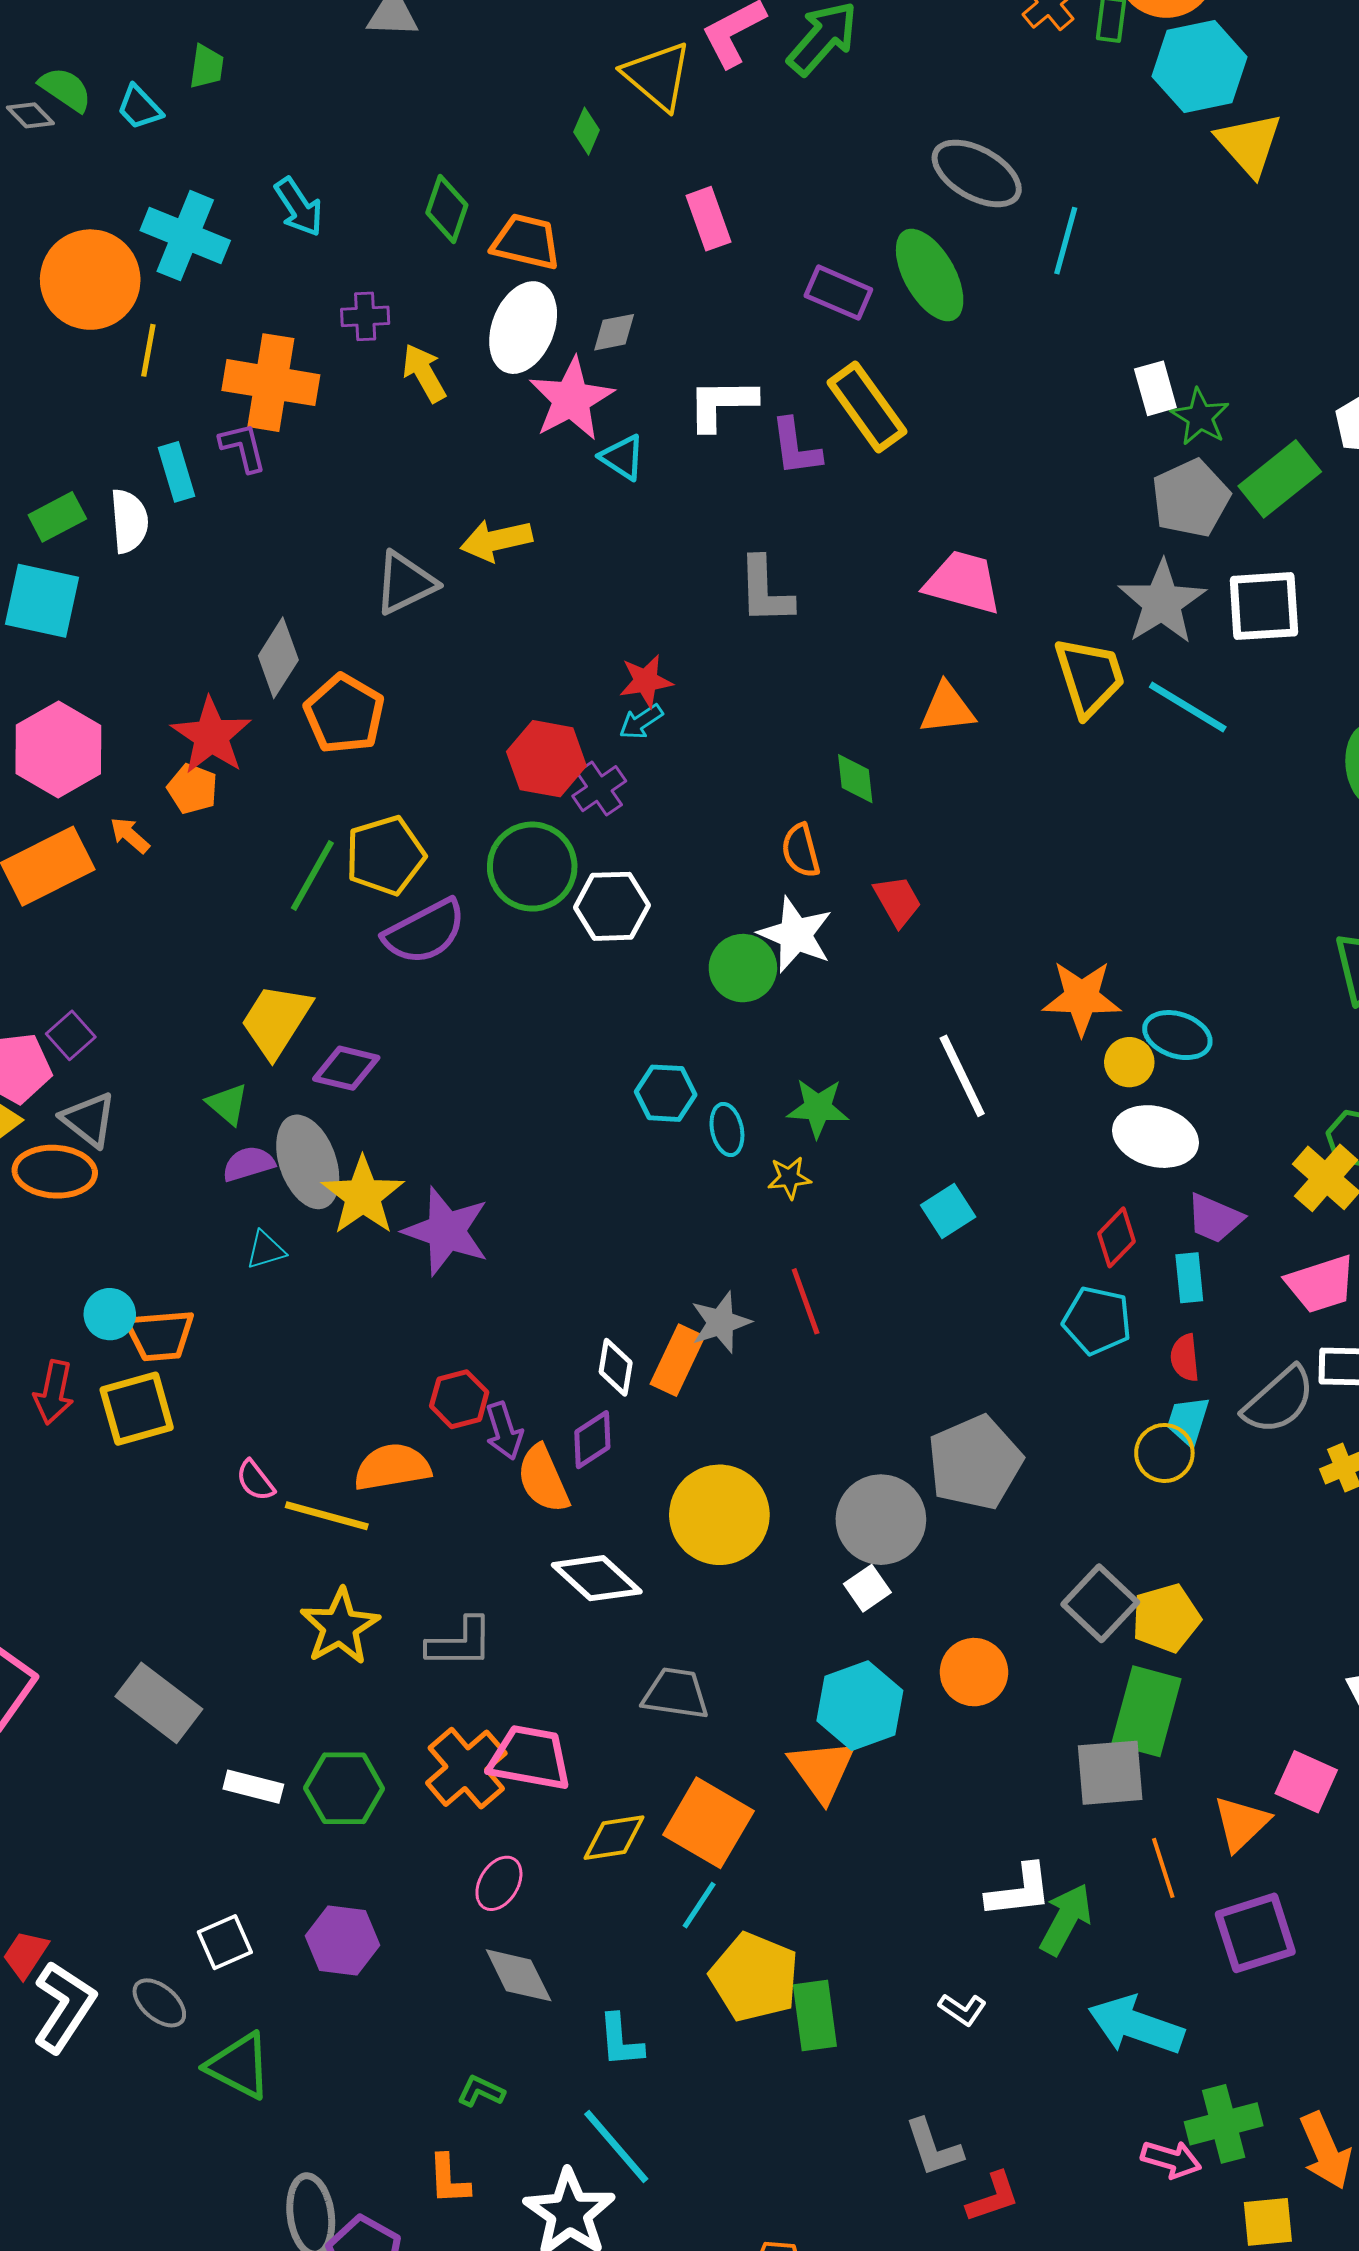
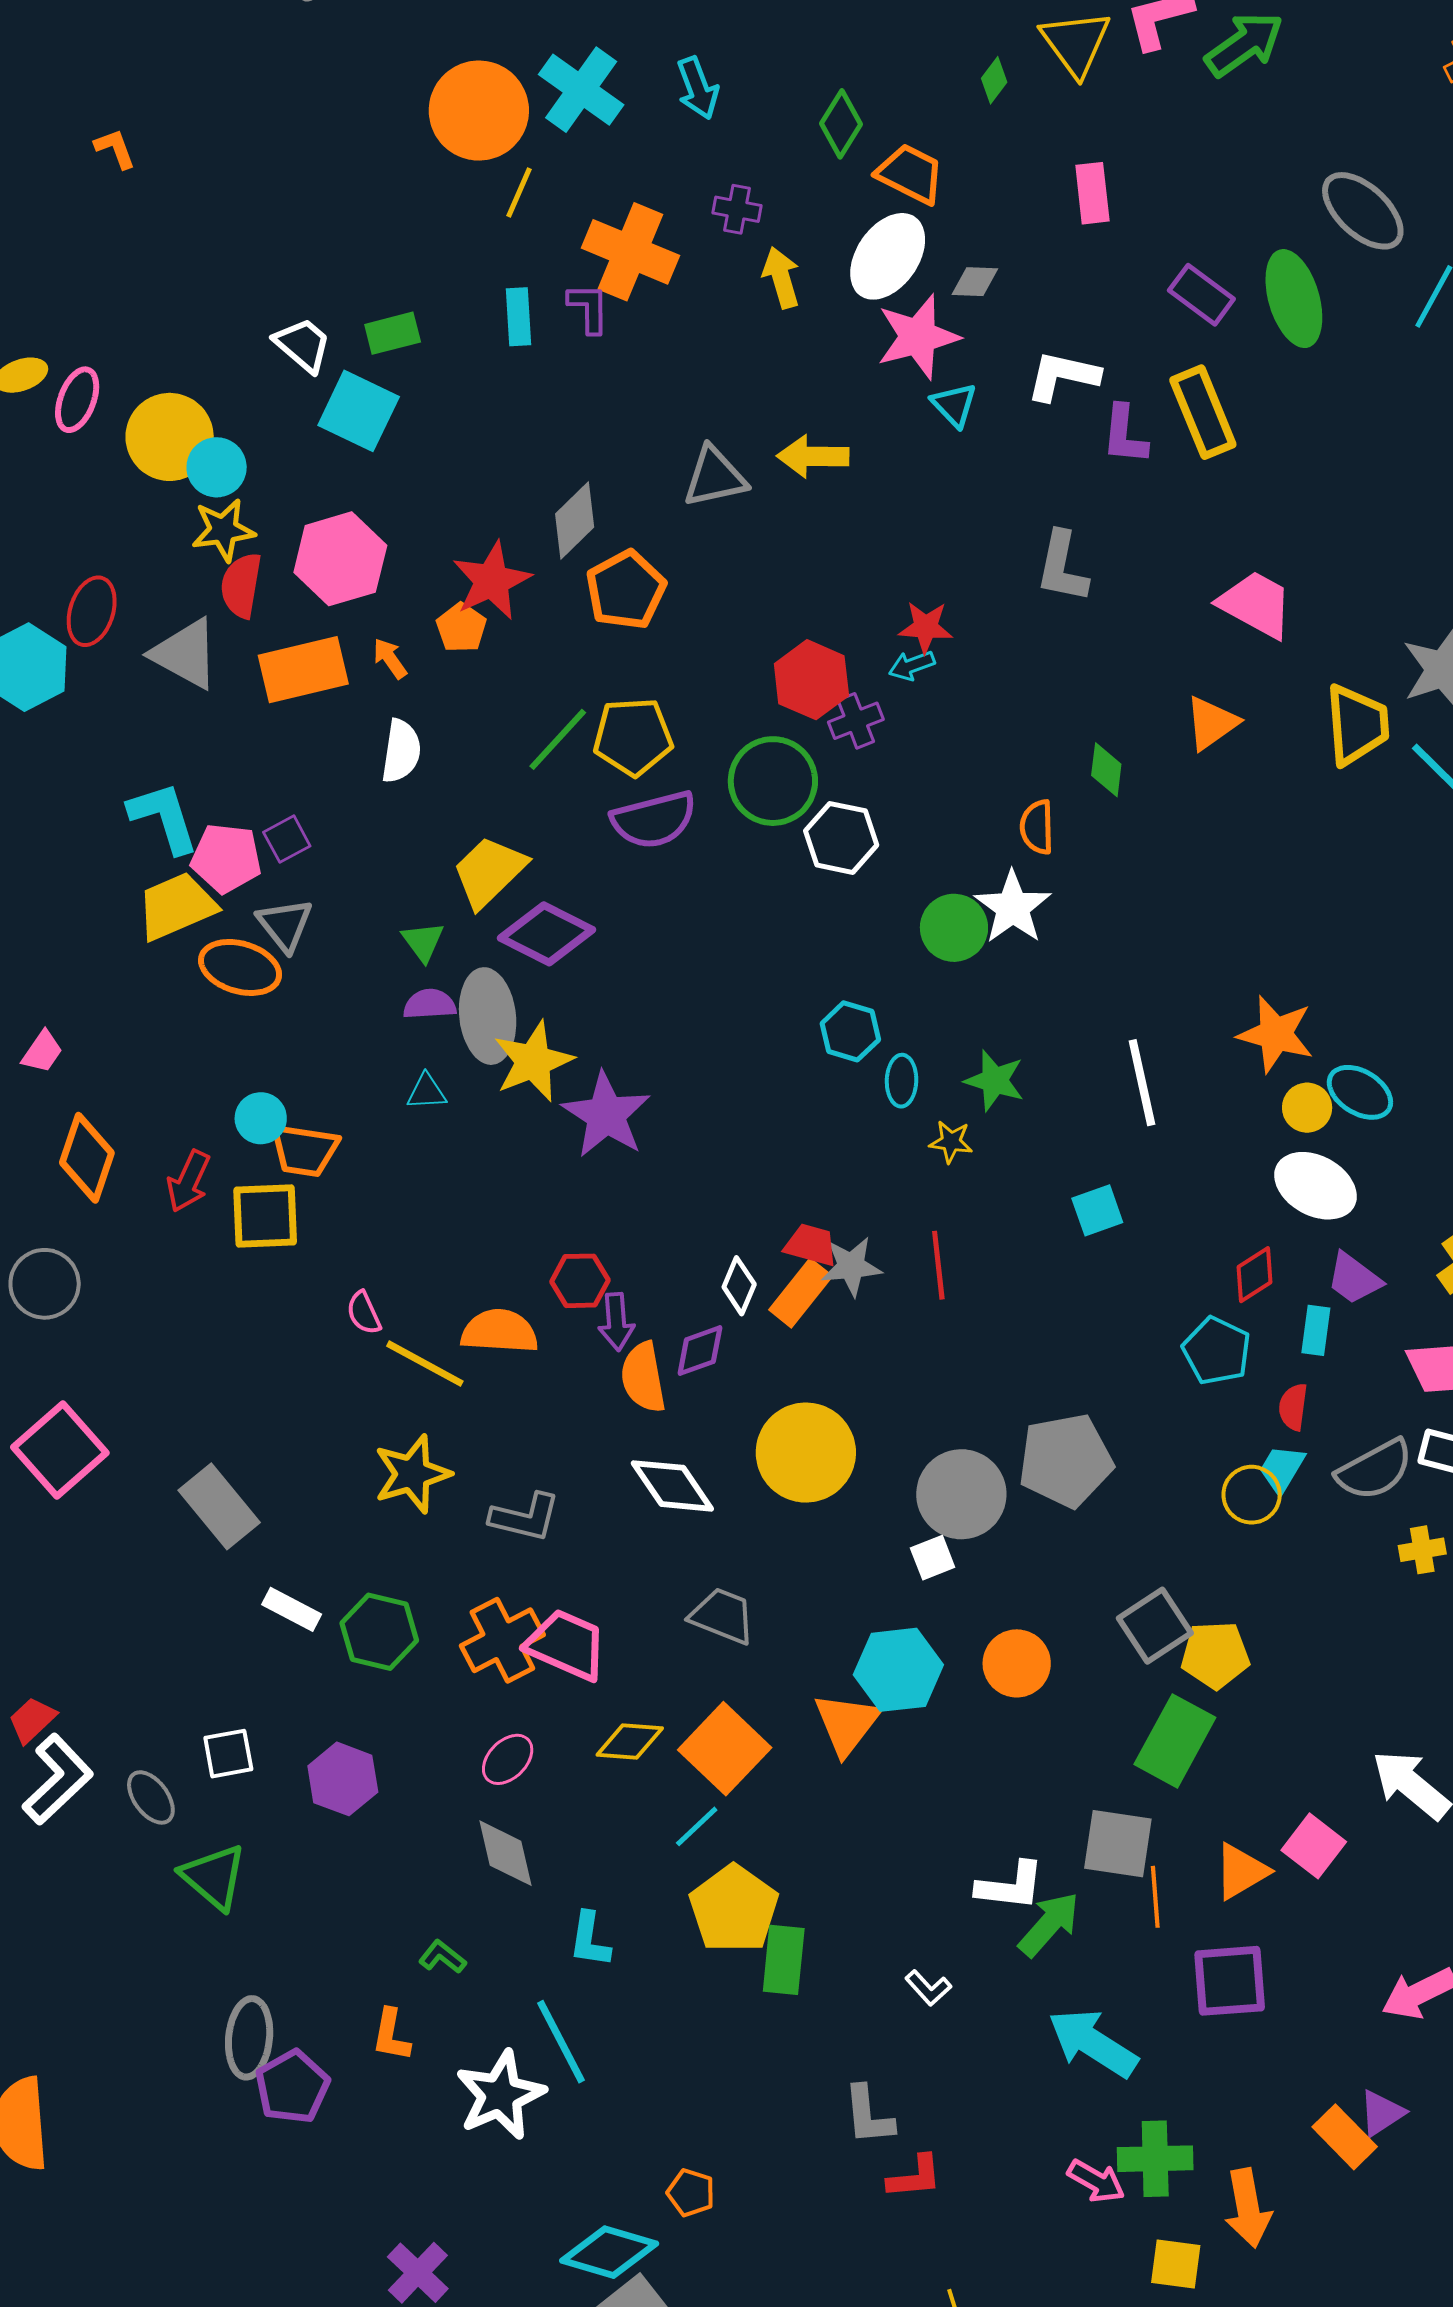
white semicircle: (129, 521) -> (401, 751), moved
orange triangle: (947, 709) -> (1212, 723), turned -42
red trapezoid: (898, 901) -> (811, 1245), moved, turned -58
purple diamond: (346, 1068) -> (546, 934), size x1.4
gray square: (1110, 1773) -> (1118, 1844), moved

